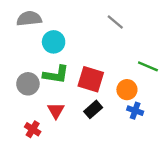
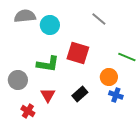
cyan circle: (54, 42) -> (50, 25), moved
red square: (91, 79) -> (78, 53), moved
gray circle: (28, 84) -> (18, 80), moved

